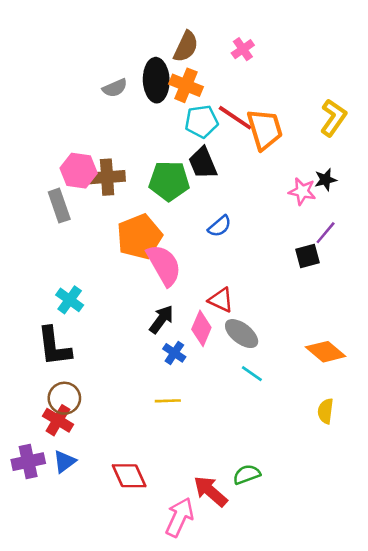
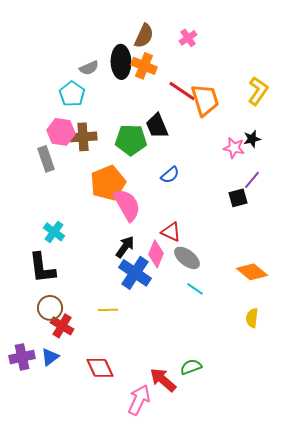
cyan pentagon: (201, 122) -> (72, 94), moved, turned -30
blue cross: (174, 353) -> (135, 273), size x1.8
yellow line: (168, 401) -> (108, 310), moved
red cross: (58, 420) -> (62, 326), moved

